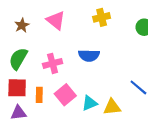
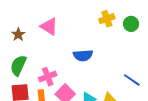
yellow cross: (102, 17) -> (107, 19), moved
pink cross: (53, 63) -> (48, 77), moved

